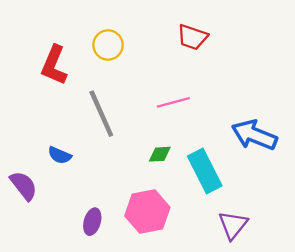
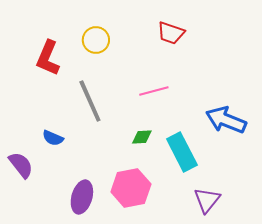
purple ellipse: (92, 222) -> (82, 197), size x1.4

